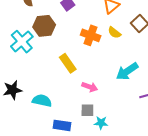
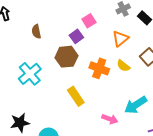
brown hexagon: (44, 26) -> (66, 57), moved
pink arrow: (90, 87) -> (110, 119), moved

